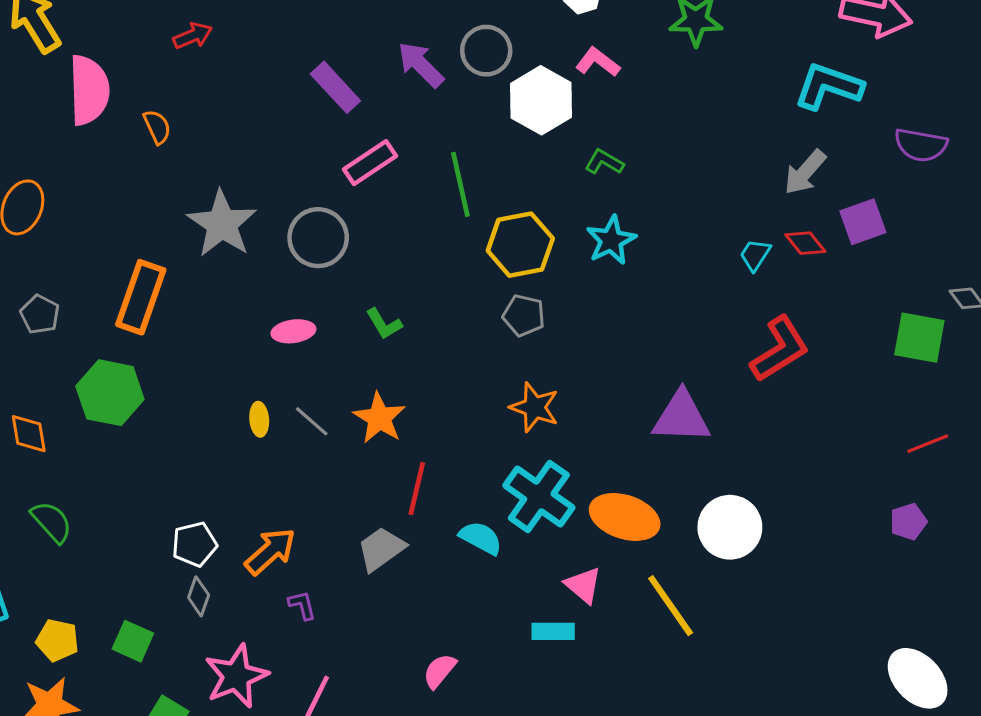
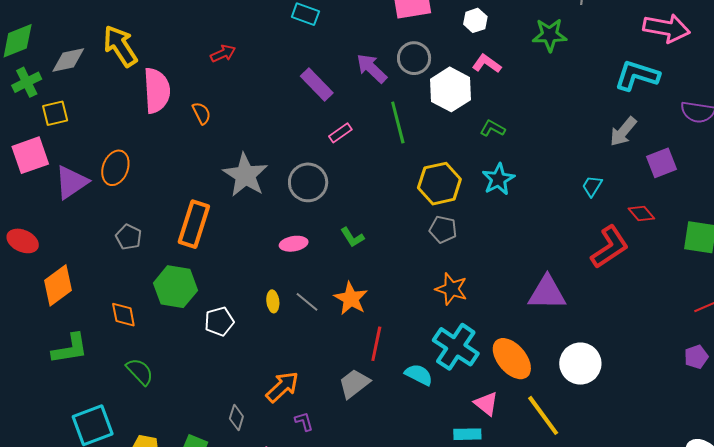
pink rectangle: (370, 163) -> (340, 133), size x0.7
green line: (460, 184) -> (398, 123), moved
red diamond: (805, 243) -> (641, 214), moved
orange ellipse: (625, 517) -> (512, 359), turned 33
white pentagon: (194, 544) -> (219, 321), moved

